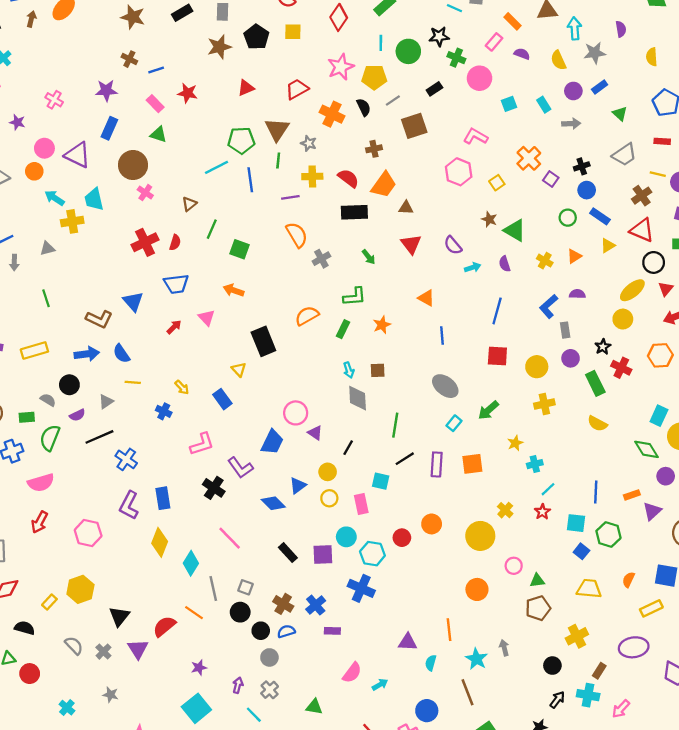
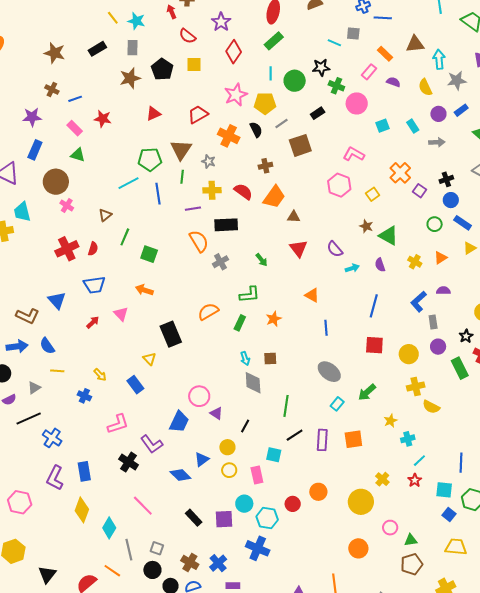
black rectangle: (354, 212) -> (226, 225), moved
yellow semicircle: (597, 424) -> (431, 407), moved

